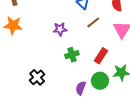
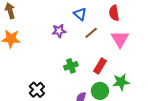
purple star: (60, 29) -> (59, 31), moved

